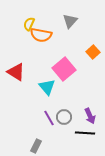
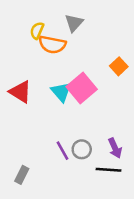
gray triangle: (70, 21) -> (74, 23), moved
cyan triangle: (47, 87) -> (61, 92), moved
gray rectangle: (36, 146) -> (22, 175), moved

